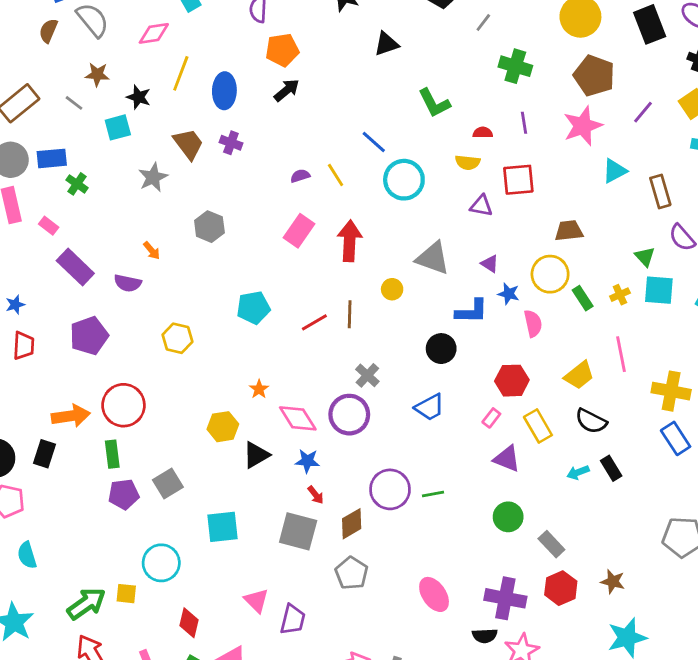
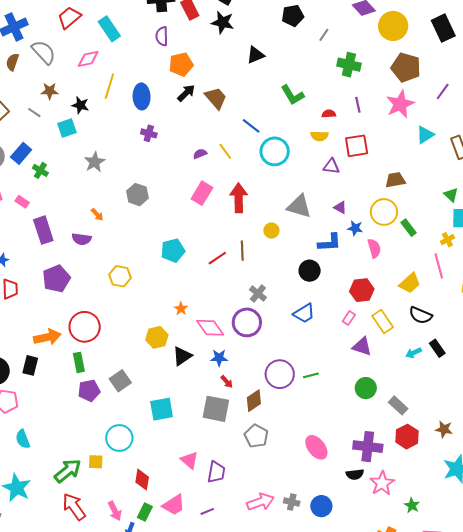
brown trapezoid: (188, 144) -> (216, 98), moved
blue rectangle: (52, 158) -> (21, 153), turned -40
purple rectangle: (75, 267) -> (43, 230), turned 32
yellow cross: (620, 295) -> (447, 240), moved

